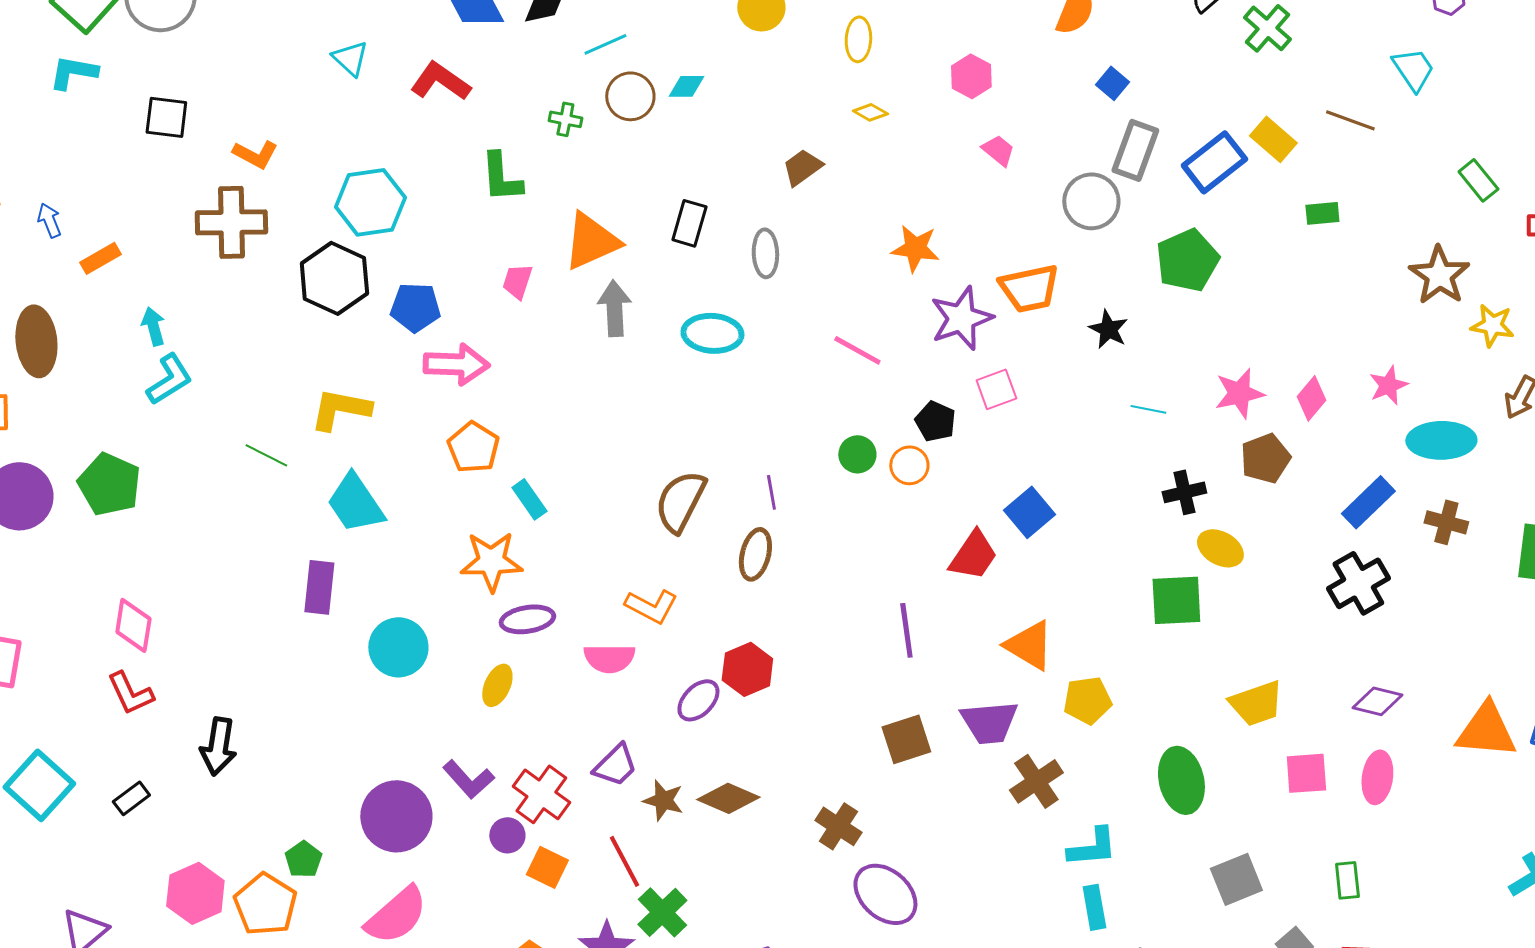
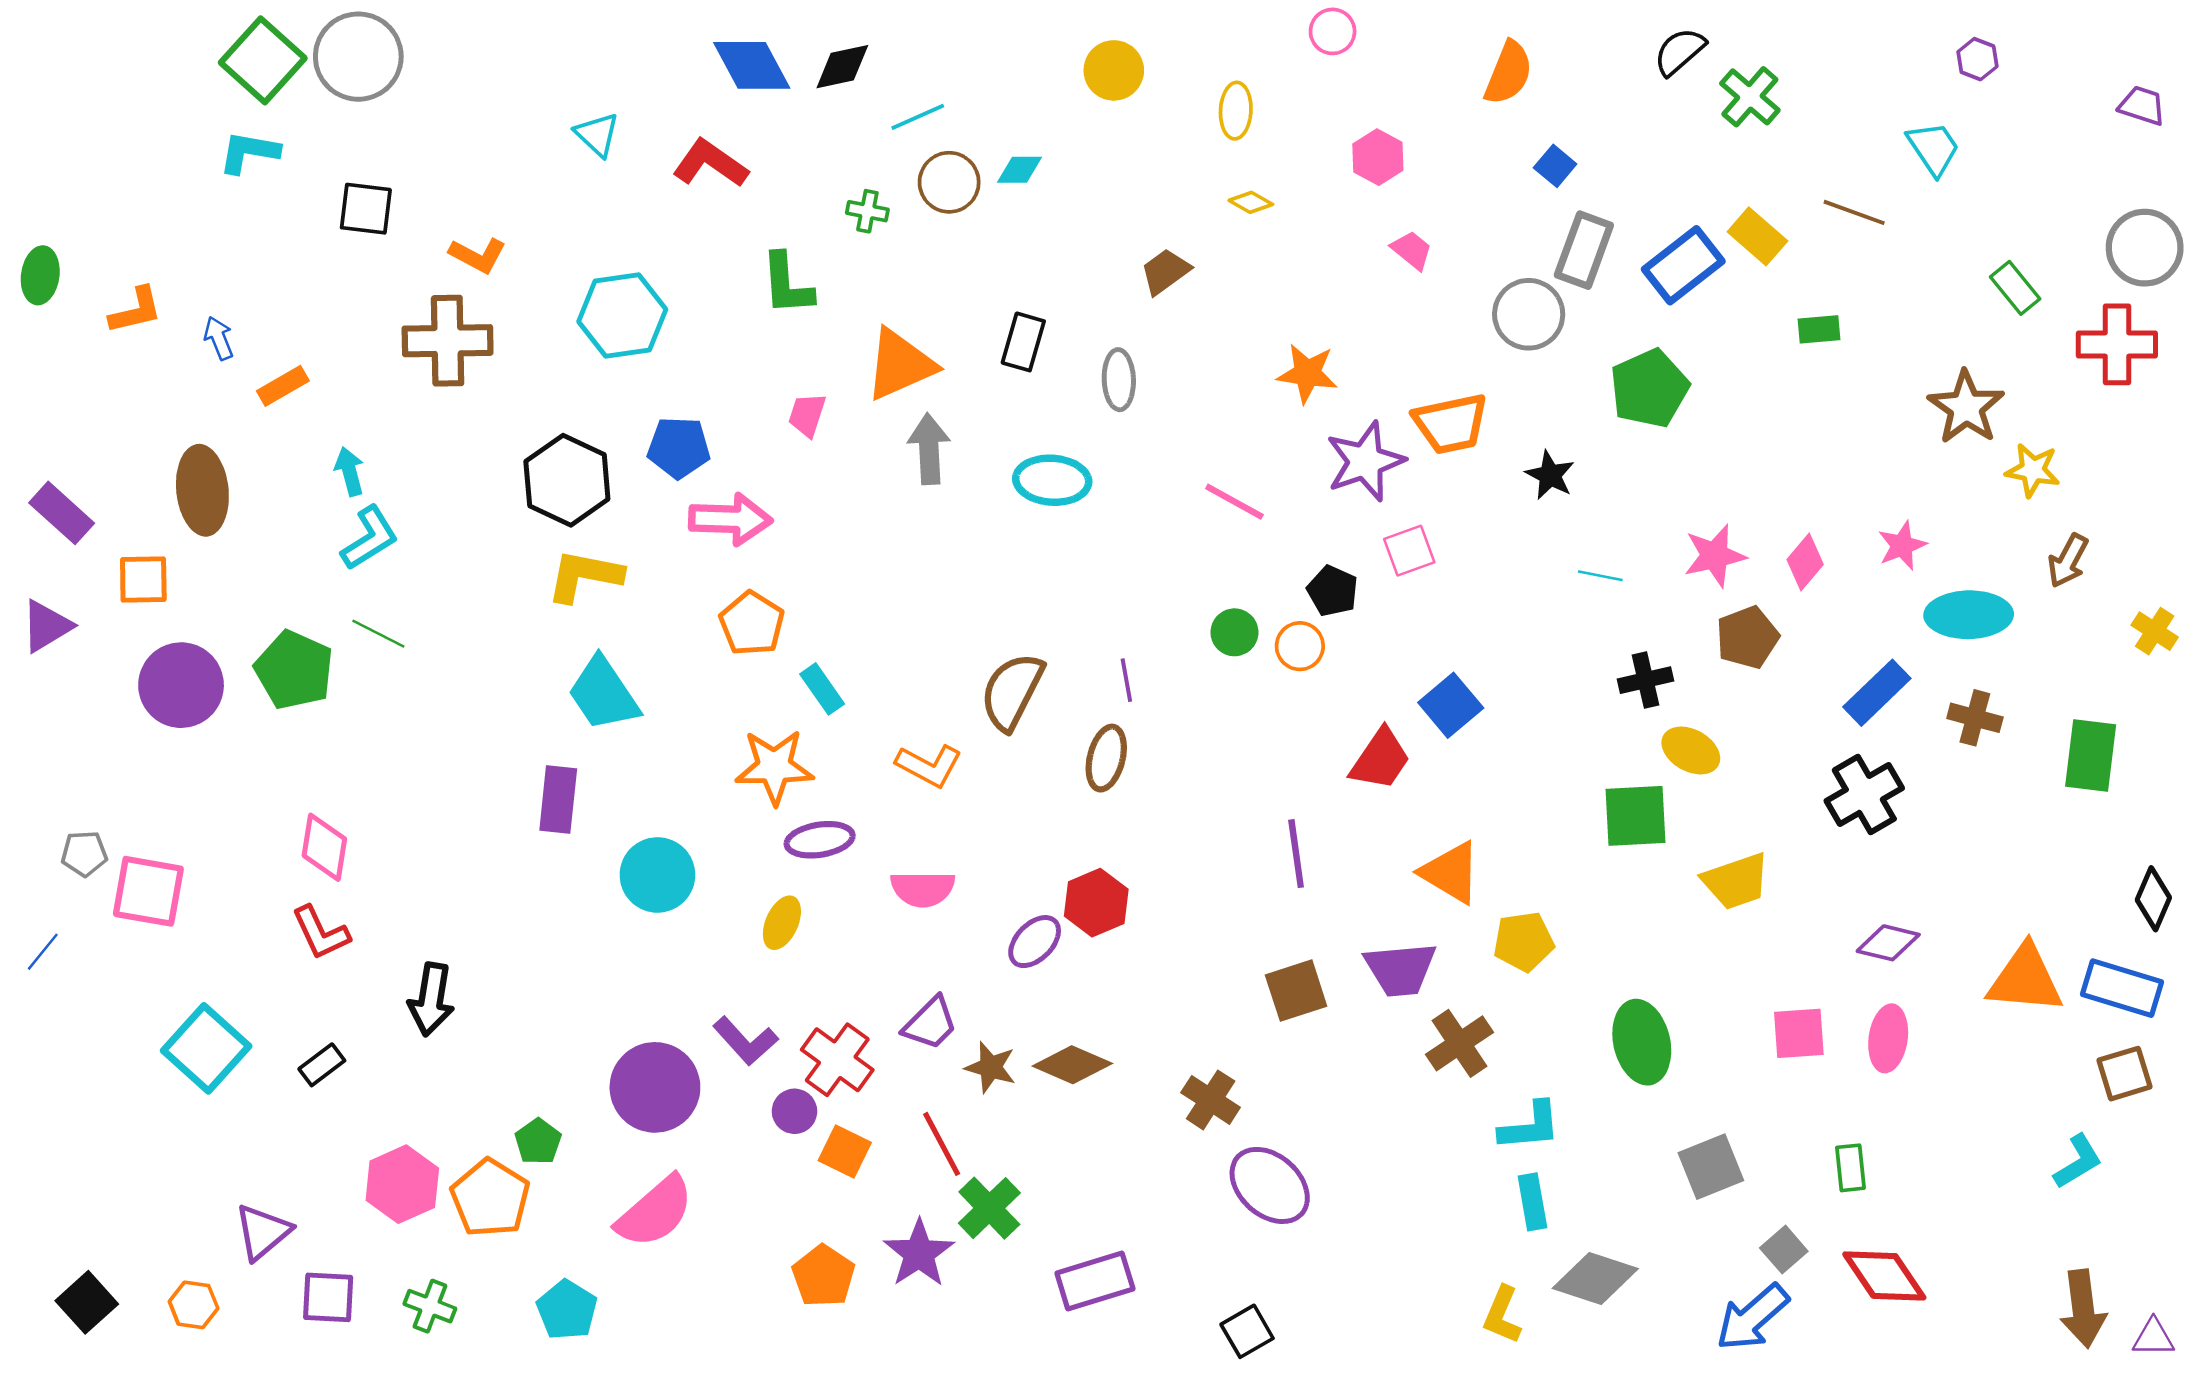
black hexagon: (334, 278) -> (567, 480), moved
green line: (266, 455) -> (378, 634), moved
orange L-shape: (651, 606) -> (929, 766), moved
yellow trapezoid: (1256, 703) -> (1736, 881), moved

